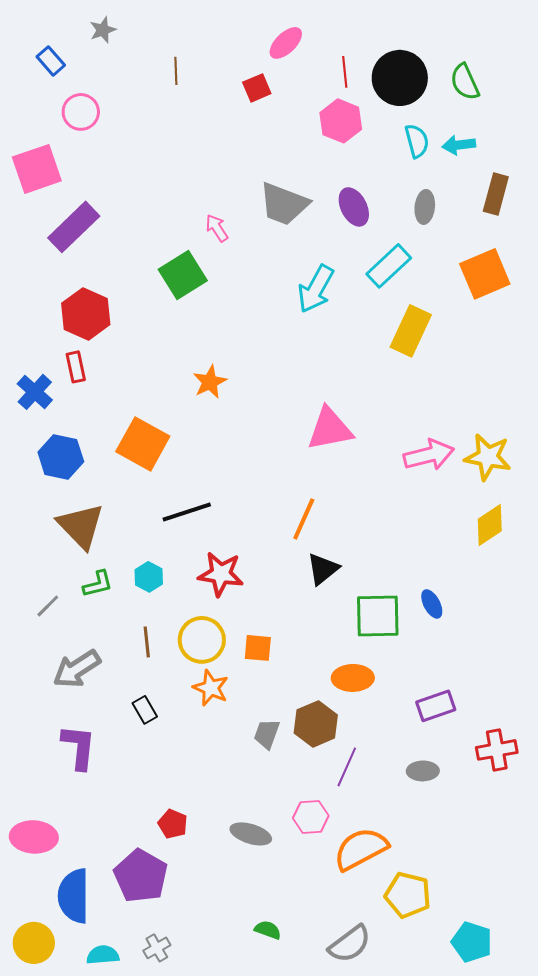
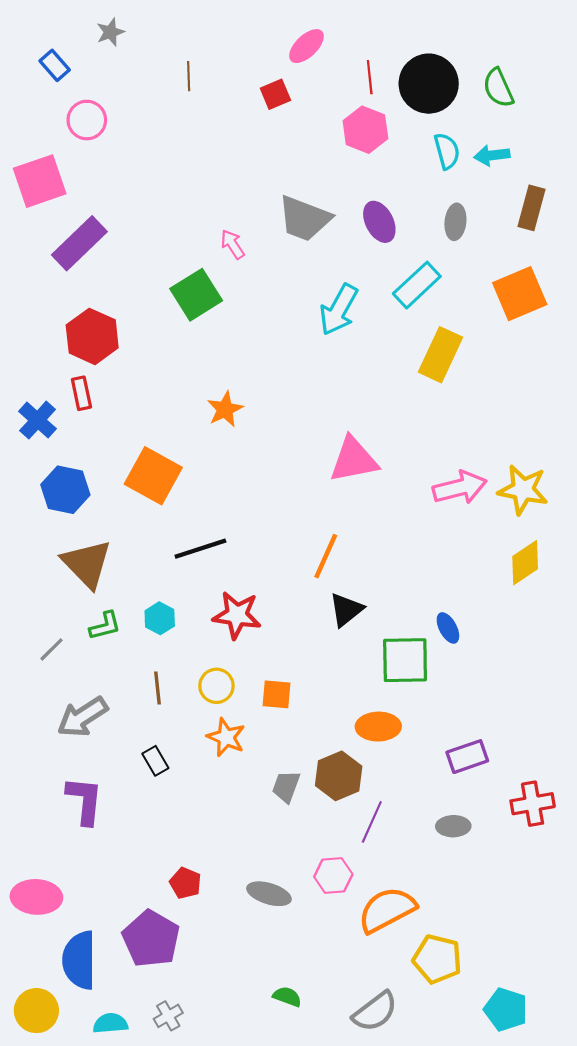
blue ellipse: (432, 604) -> (448, 628), moved
yellow circle: (202, 640) -> (216, 686), size x0.7

